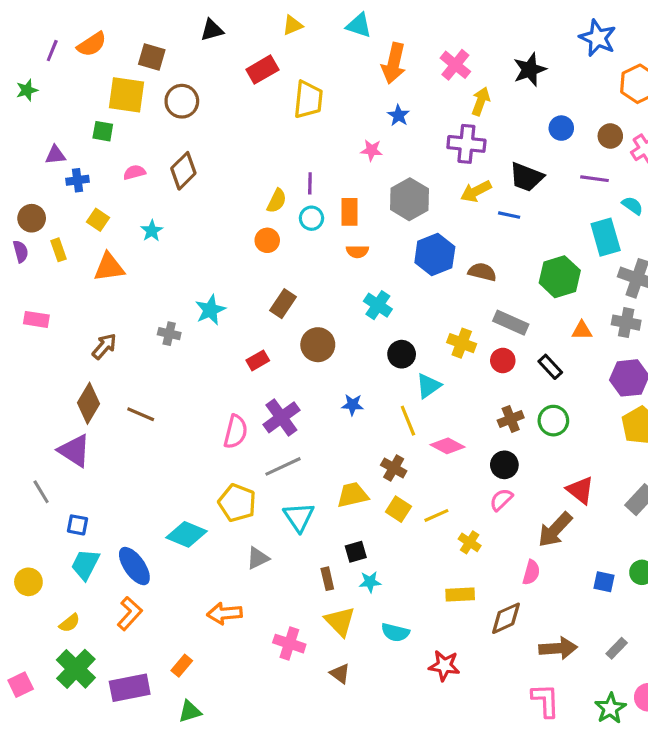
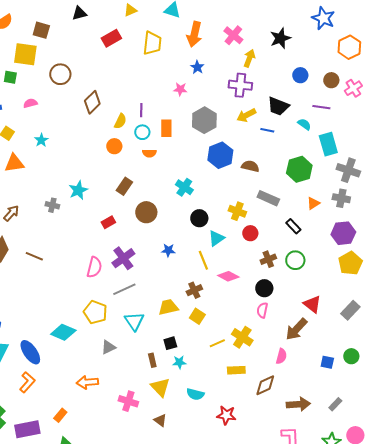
yellow trapezoid: (308, 100) -> (152, 43), moved
brown circle: (182, 101) -> (60, 74), moved
brown diamond: (183, 171) -> (92, 102), moved
cyan semicircle: (632, 206) -> (304, 124), moved
orange semicircle: (357, 251) -> (149, 153), moved
orange triangle: (582, 330) -> (313, 203), turned -32
red circle: (503, 360) -> (250, 233), moved
brown cross: (394, 468) -> (194, 290), turned 35
pink semicircle: (501, 500) -> (262, 310), turned -35
yellow line: (436, 515) -> (217, 343), moved
yellow cross: (470, 542) -> (242, 337), size x1.5

